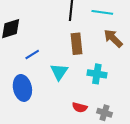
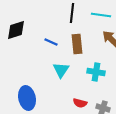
blue line: (32, 54) -> (51, 42), moved, turned 56
blue ellipse: (22, 88) -> (27, 98), moved

